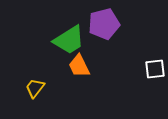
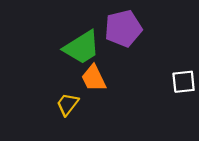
yellow trapezoid: (35, 88) -> (68, 104), moved

